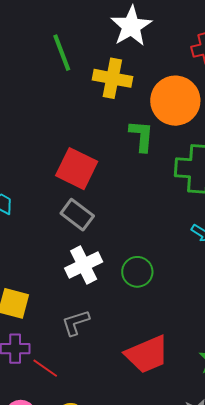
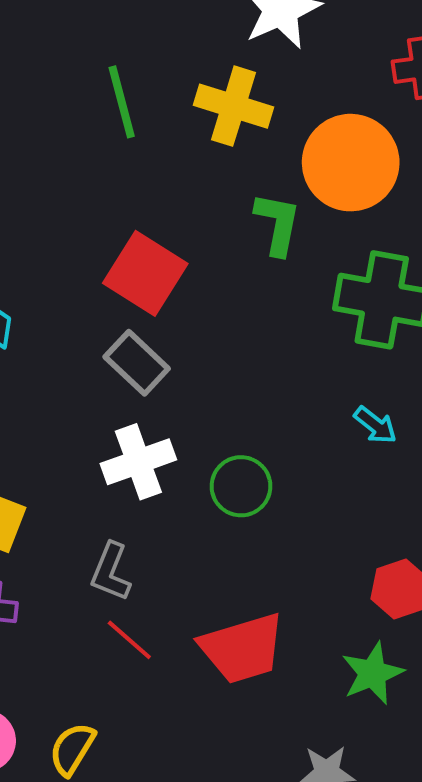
green line: (62, 53) -> (122, 102), moved
gray L-shape: (76, 323) -> (111, 572), turned -56
red line: (45, 368) -> (129, 640), moved

